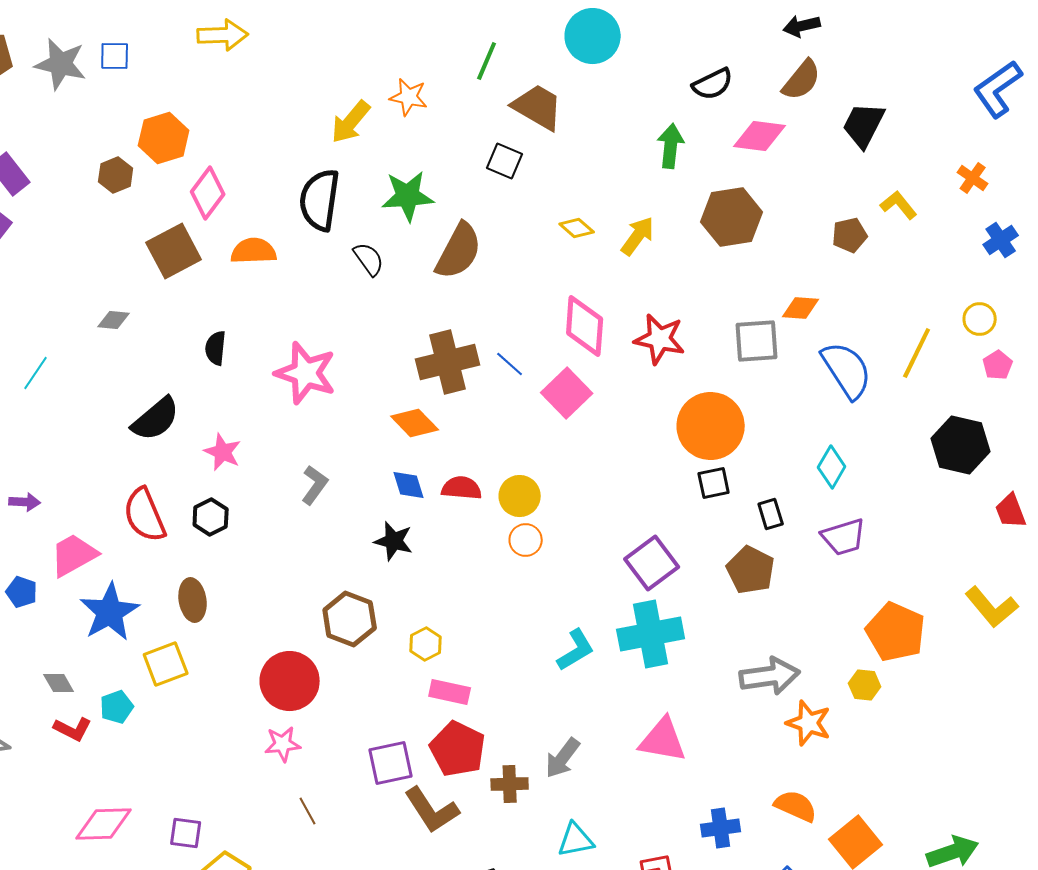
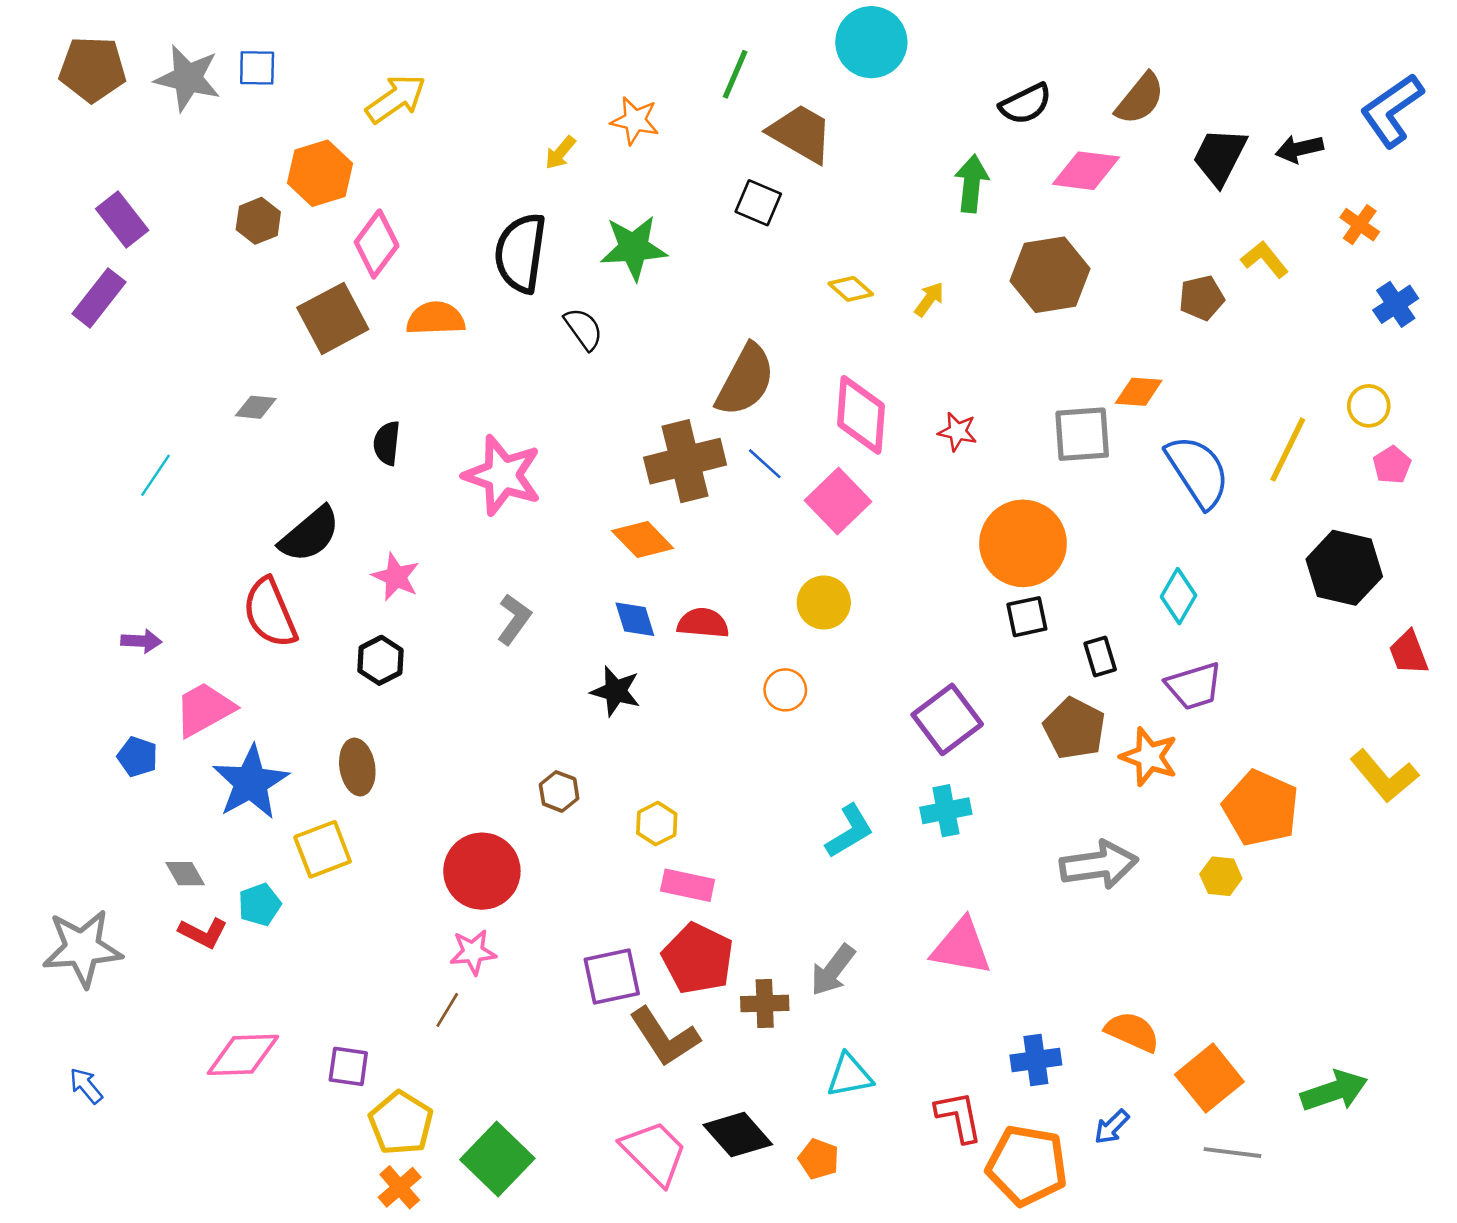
black arrow: (802, 26) -> (1299, 149), moved
yellow arrow: (223, 35) -> (396, 99), moved, turned -33
yellow arrow: (351, 122) -> (560, 153), size x0.6
yellow arrow: (638, 236) -> (929, 299), size x0.7
brown semicircle: (459, 251) -> (745, 380), moved
red star: (660, 339) -> (957, 432), size x0.6
yellow circle: (520, 496) -> (824, 603), moved
red semicircle: (145, 515) -> (270, 613), moved
brown hexagon: (350, 619) -> (559, 791), size x0.6
cyan cross: (651, 634) -> (946, 811), size x0.6
orange star: (809, 723) -> (1149, 757), moved
brown line: (308, 811) -> (447, 1010), moved, turned 60

